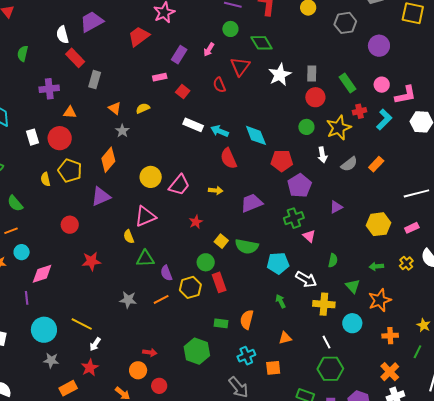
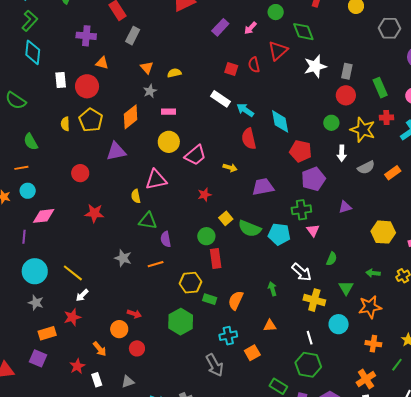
pink rectangle: (160, 77) -> (169, 112), moved
red square: (183, 91) -> (231, 69), moved, turned -32
yellow star: (339, 128) -> (363, 130), turned 30
cyan pentagon: (278, 263) -> (279, 234), moved
yellow hexagon: (190, 287) -> (191, 283), moved
orange square: (273, 368) -> (252, 353), turned -35

